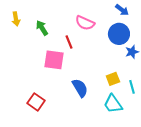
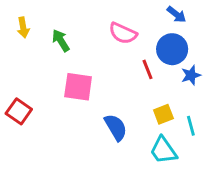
red line: (69, 42) -> (148, 69), moved
red square: (36, 102) -> (19, 111), moved

